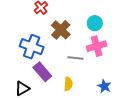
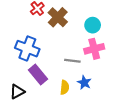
brown cross: (61, 30) -> (58, 17), moved
blue star: (104, 86) -> (84, 83), moved

